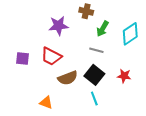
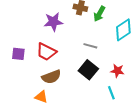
green arrow: (103, 29) -> (99, 14), moved
brown semicircle: (68, 78) -> (51, 77), moved
cyan line: (94, 98) -> (111, 93), moved

